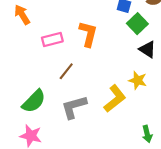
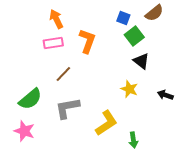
orange arrow: (22, 15) -> (56, 19), moved
yellow L-shape: (115, 99) -> (106, 123), moved

